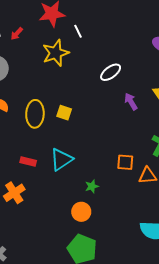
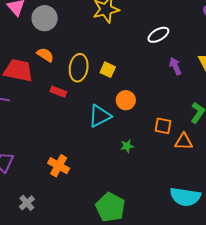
red rectangle: (28, 162) -> (58, 92), moved
orange cross: (14, 193) -> (59, 166), moved, turned -35
orange circle: (81, 212) -> (126, 100), moved

